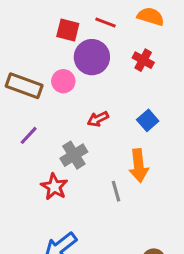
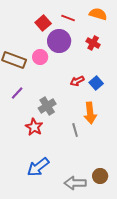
red square: (68, 30) -> (43, 23), turned 35
red arrow: (98, 119) -> (77, 81), moved

